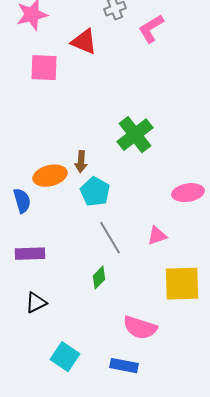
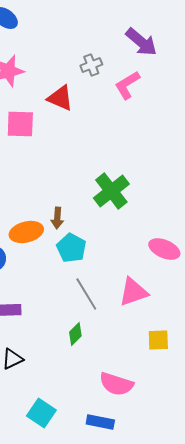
pink ellipse: (188, 193) -> (164, 249), turned 32
pink triangle: (157, 236) -> (133, 292), size x1.5
yellow square: (182, 284) -> (158, 340), size x0.6

